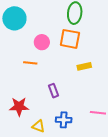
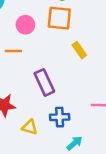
yellow rectangle: (84, 66) -> (79, 50), turned 72
purple rectangle: (53, 91) -> (44, 82), size x1.5

